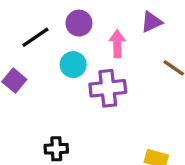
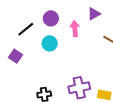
purple cross: (108, 88) -> (79, 88), moved

